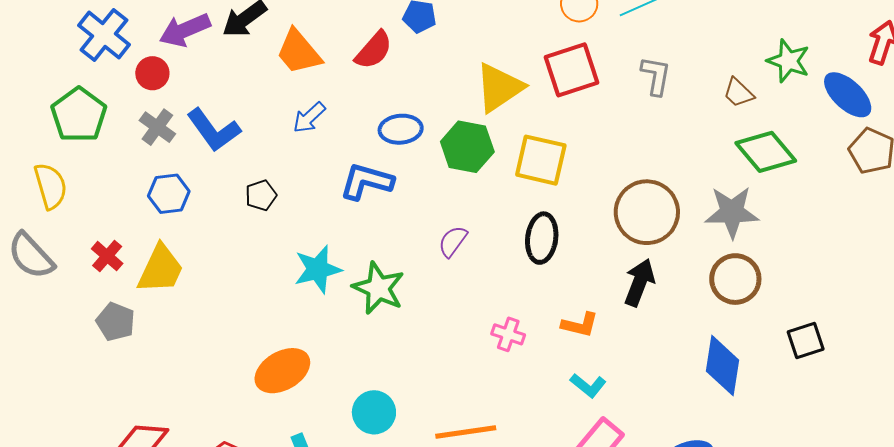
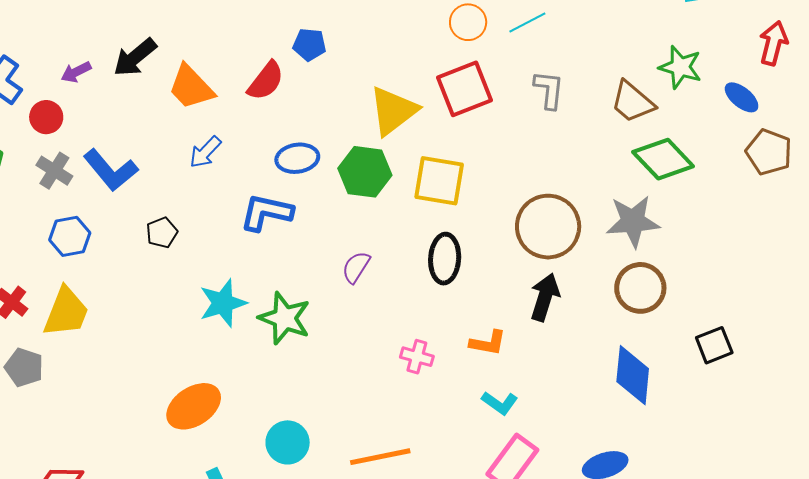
purple arrow: (185, 30) -> (76, 72), size x0.6
brown trapezoid: (739, 93) -> (632, 102), size x1.4
blue ellipse: (848, 95) -> (742, 97), size x0.7

